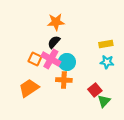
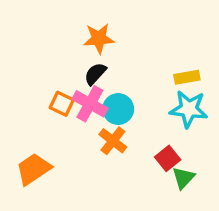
cyan star: (107, 62) -> (189, 109), size x1.5
orange cross: (64, 80) -> (113, 141), turned 35
orange trapezoid: (29, 88) -> (34, 169), moved

